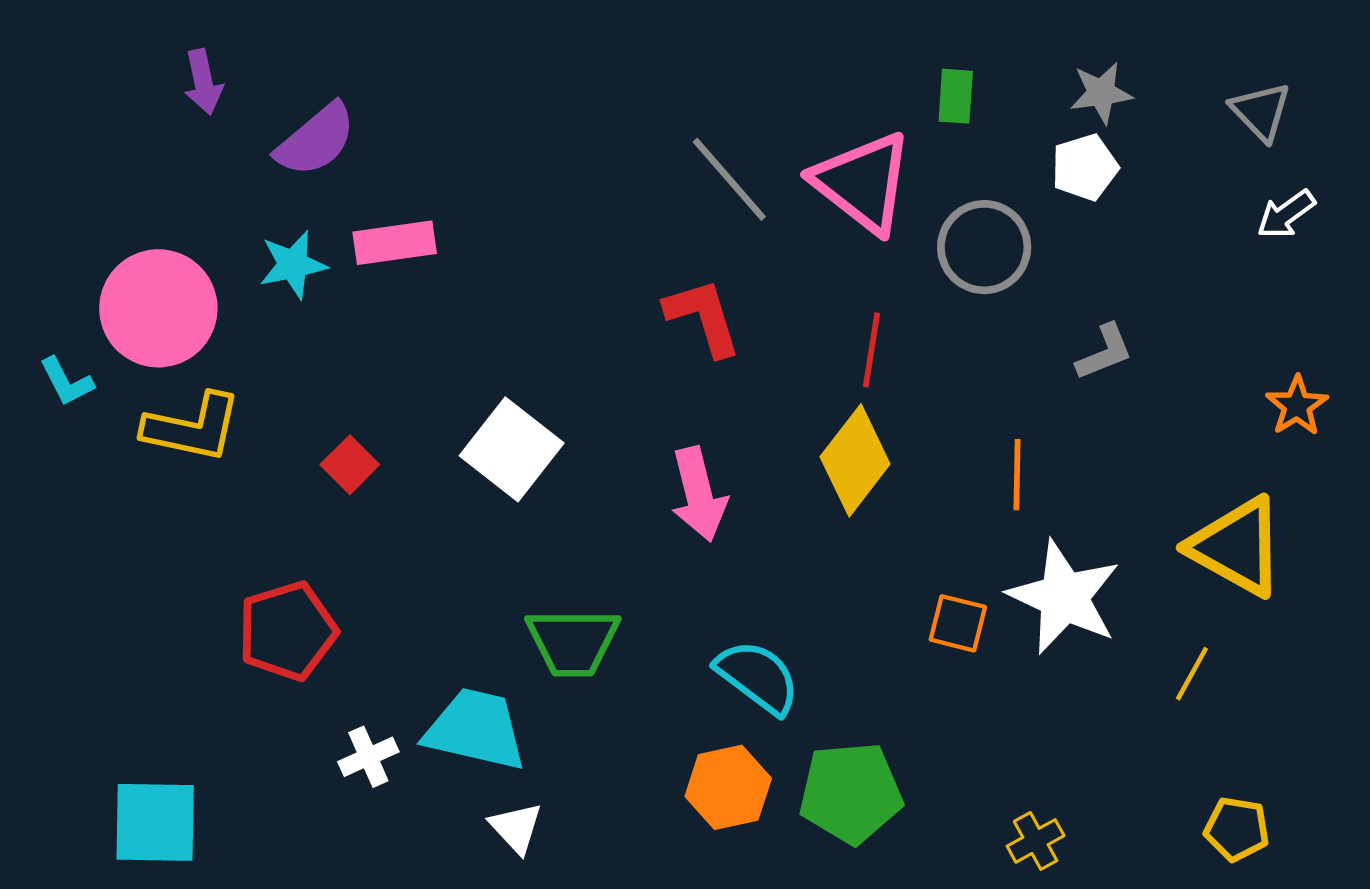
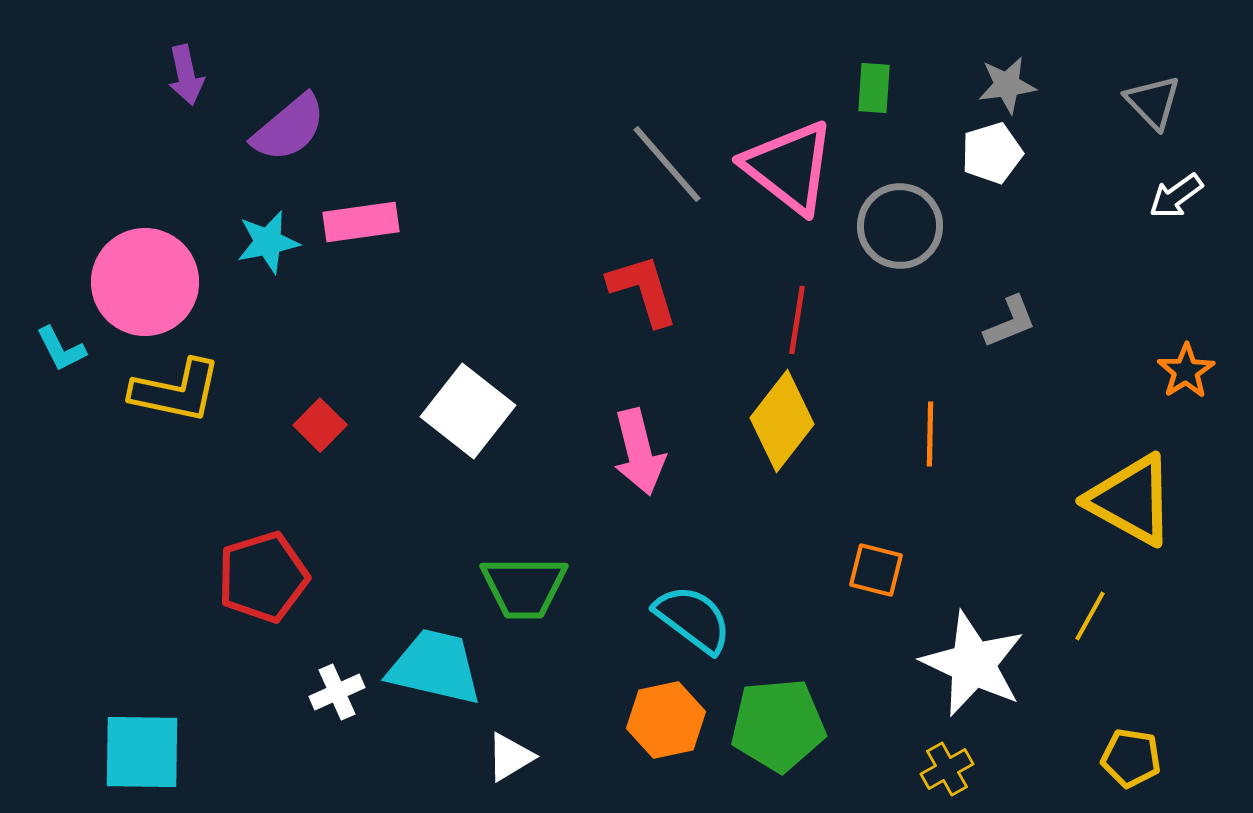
white star: (1064, 597) -> (973, 664), moved
white triangle: (516, 828) -> (510, 757), moved, turned 42

